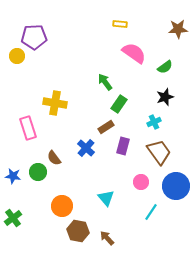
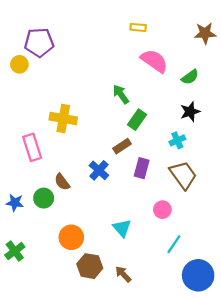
blue circle: (176, 186) -> (198, 275), moved

